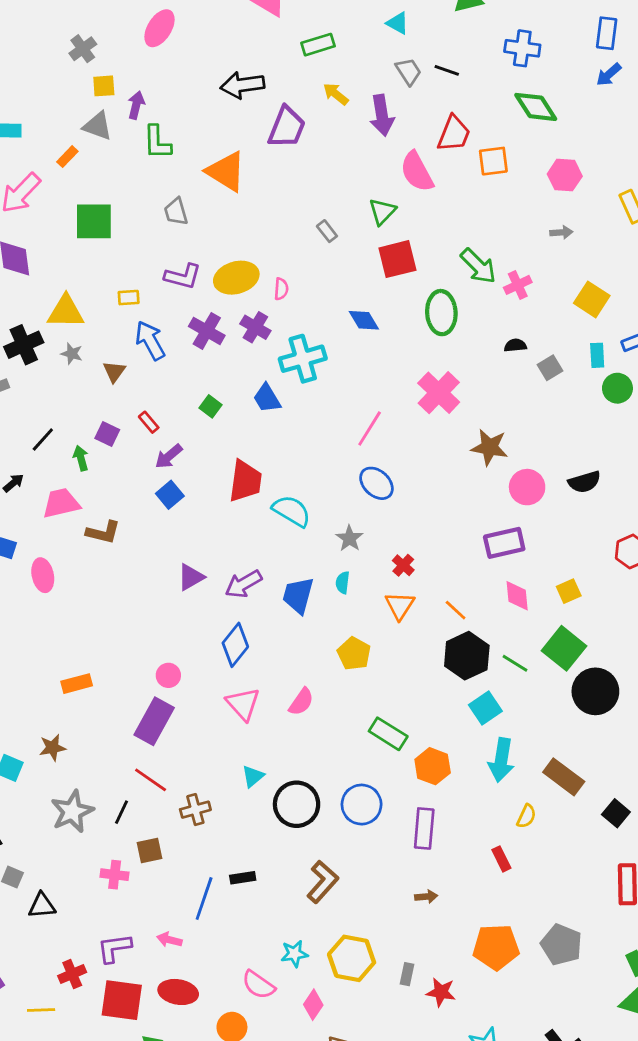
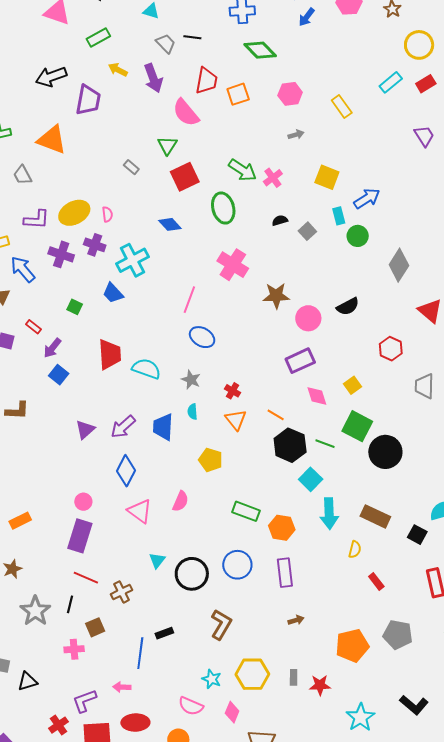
red rectangle: (501, 859) -> (376, 581), moved
cyan star: (294, 954) -> (212, 679), turned -30

